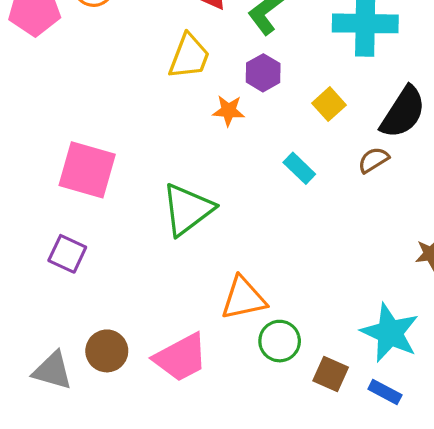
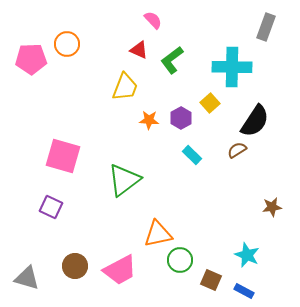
purple hexagon: (263, 73) -> (181, 118), moved
yellow square: (329, 104) -> (210, 103), moved
cyan star: (390, 333) -> (247, 255), size x0.7
gray triangle: (52, 371) -> (27, 278), moved

